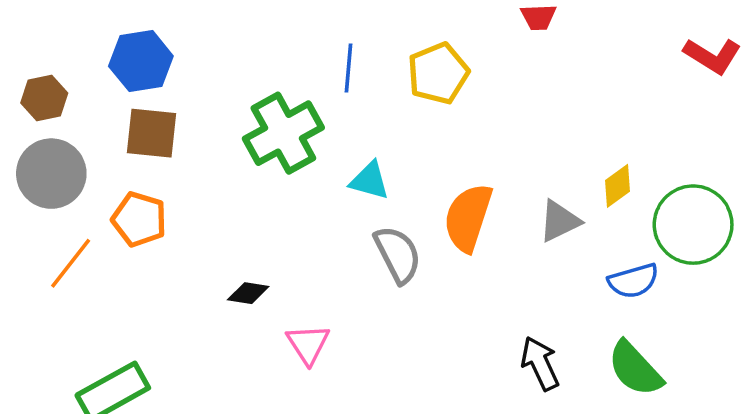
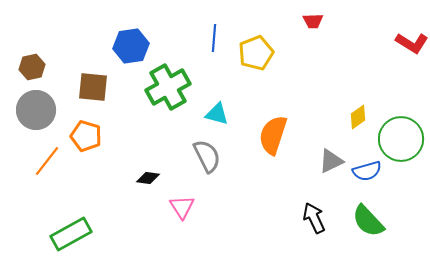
blue hexagon: (141, 61) -> (131, 46), moved
blue line: (348, 68) -> (214, 38), moved
gray triangle: (559, 221) -> (331, 161), moved
gray semicircle: (398, 254) -> (207, 156), moved

